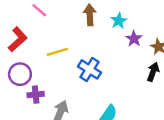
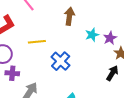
cyan star: (119, 21) -> (92, 35), moved
purple star: (134, 39) -> (110, 38), moved

